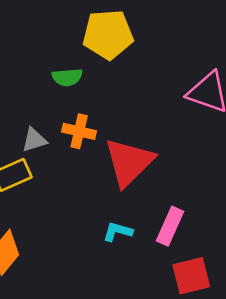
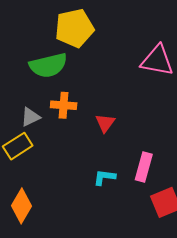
green semicircle: (67, 77) -> (48, 65), size x1.6
red triangle: (129, 162) -> (105, 123), size x0.5

